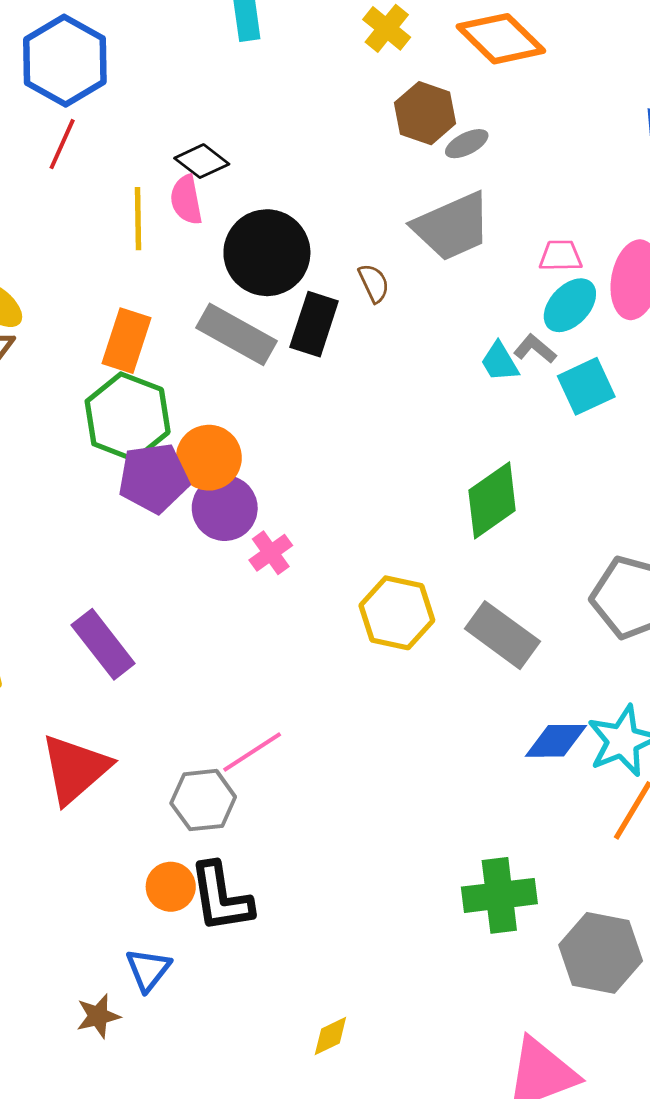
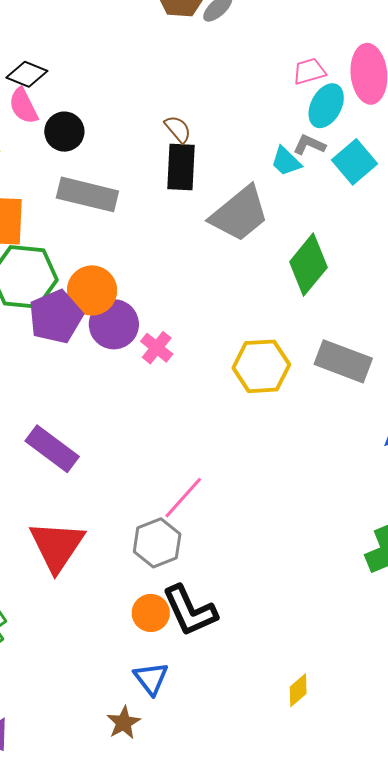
gray trapezoid: (452, 226) -> (239, 214), moved
black circle: (267, 253) -> (64, 132), moved, size x0.6
black rectangle: (314, 324) -> (181, 167), moved

